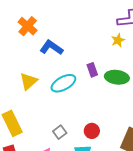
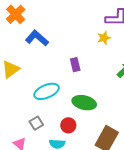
green ellipse: (117, 77) -> (84, 103), moved
cyan ellipse: (63, 83) -> (47, 91), moved

